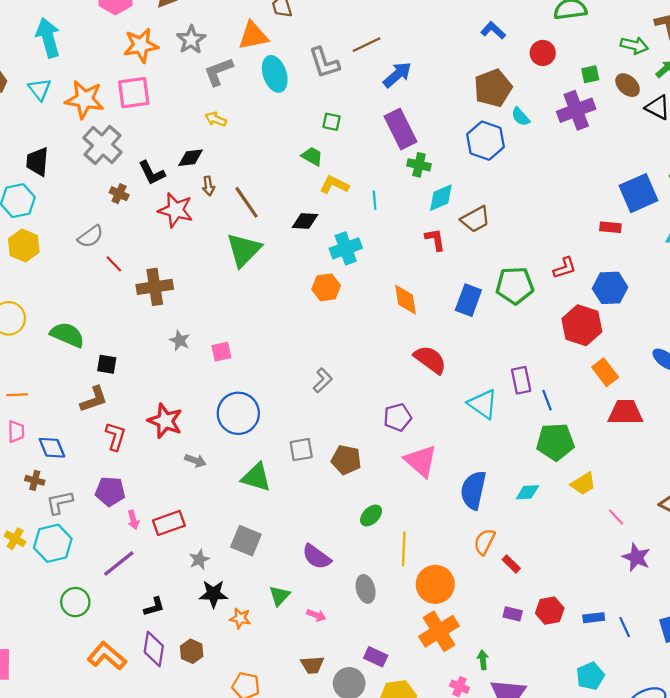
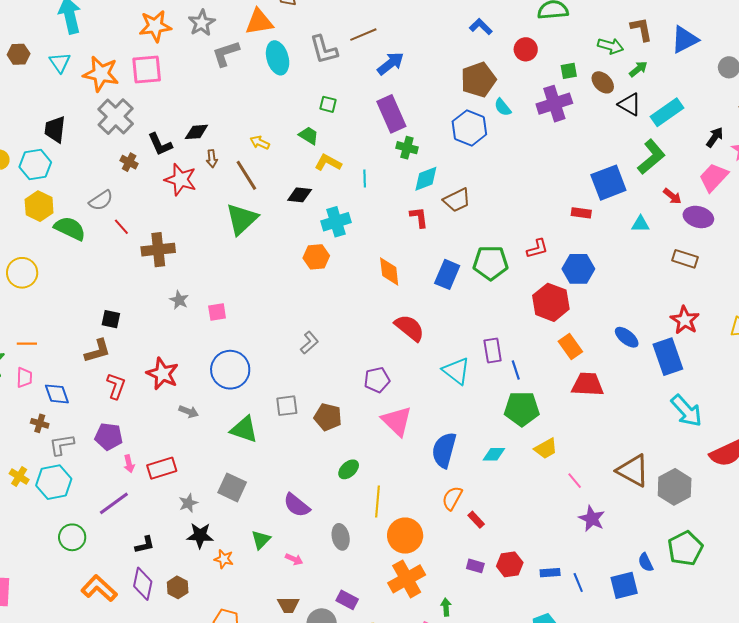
yellow arrow: (216, 119) -> (260, 142), moved
green semicircle: (67, 335) -> (70, 228), moved

